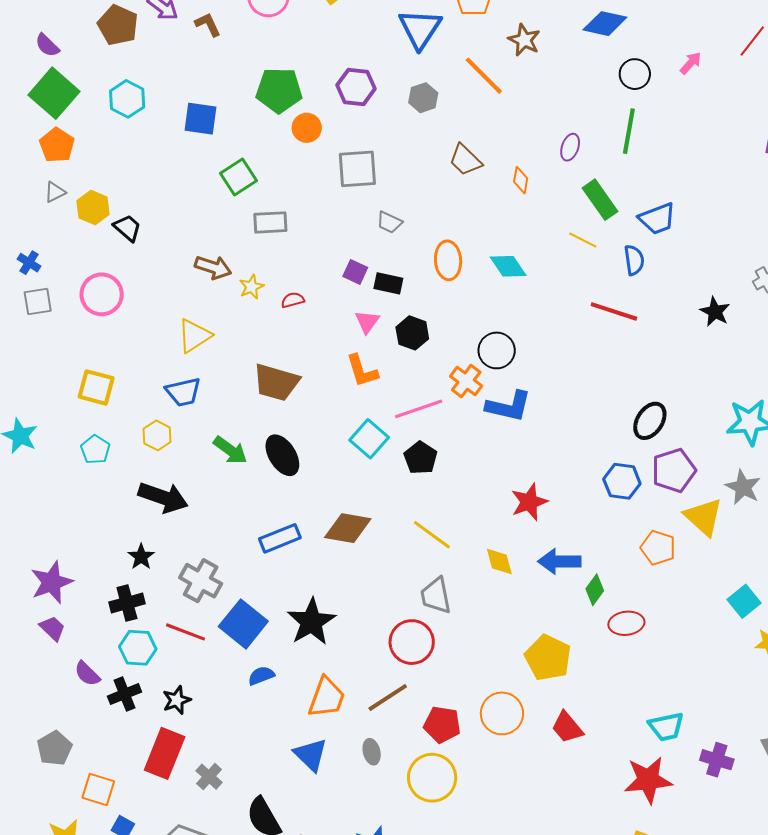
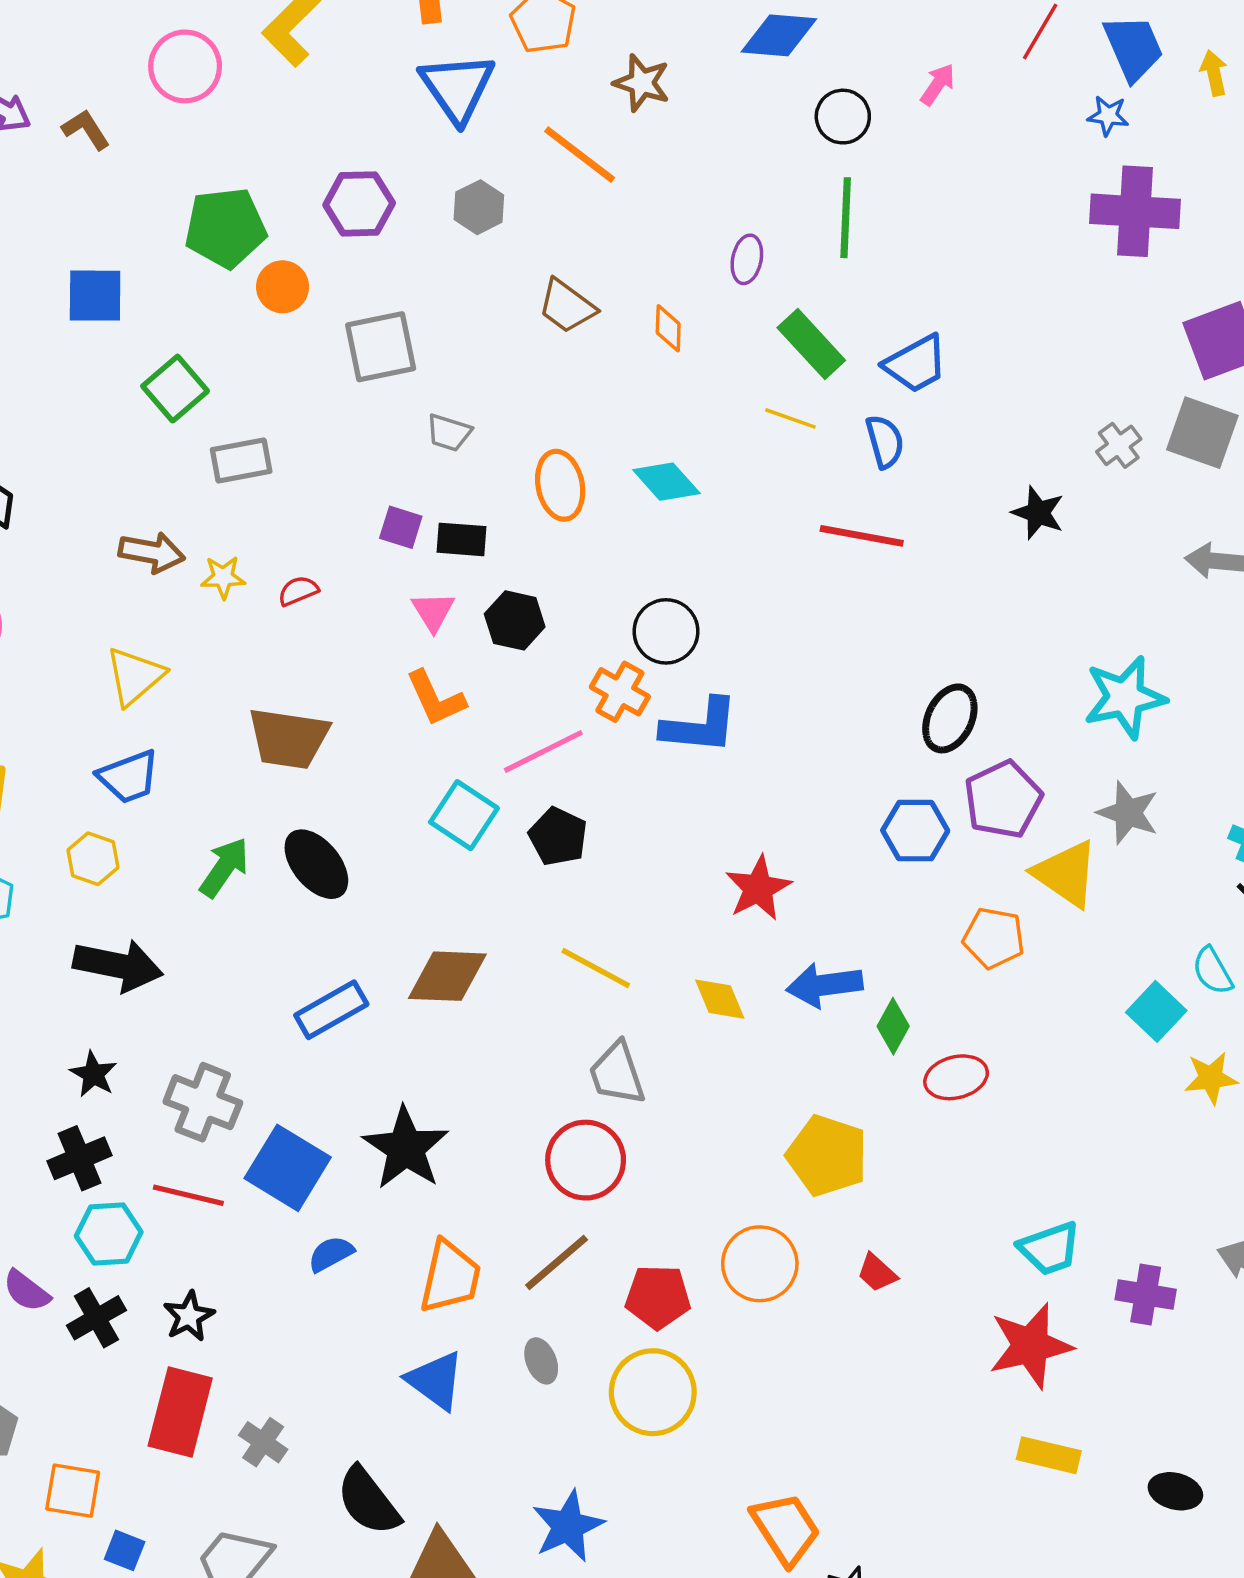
yellow star: (251, 287) -> (223, 577), turned 30
green arrow: (230, 450) -> (224, 867), turned -84
red trapezoid: (567, 727) -> (877, 1273), size x0.7

